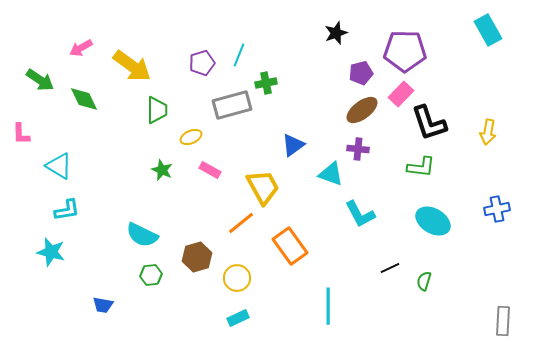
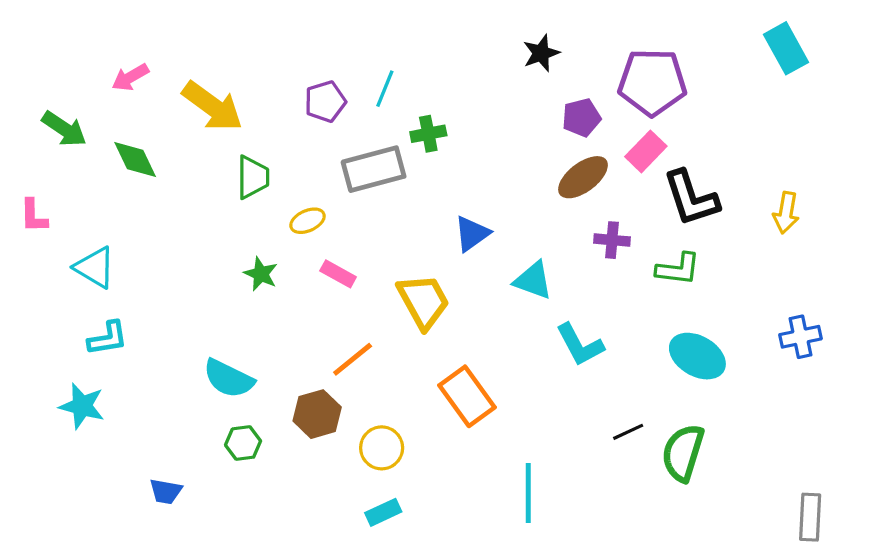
purple cross: (358, 149) -> (612, 240), moved
orange line: (241, 223) -> (353, 359), moved
green semicircle: (424, 281) -> (683, 453), size x1.8

